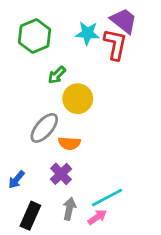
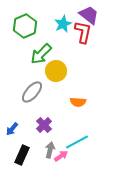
cyan star: (87, 33) -> (63, 24), turned -30
green arrow: (57, 75) -> (41, 54), size x1.6
orange semicircle: (69, 143) -> (78, 102), moved
pink arrow: (97, 217) -> (61, 156), moved

